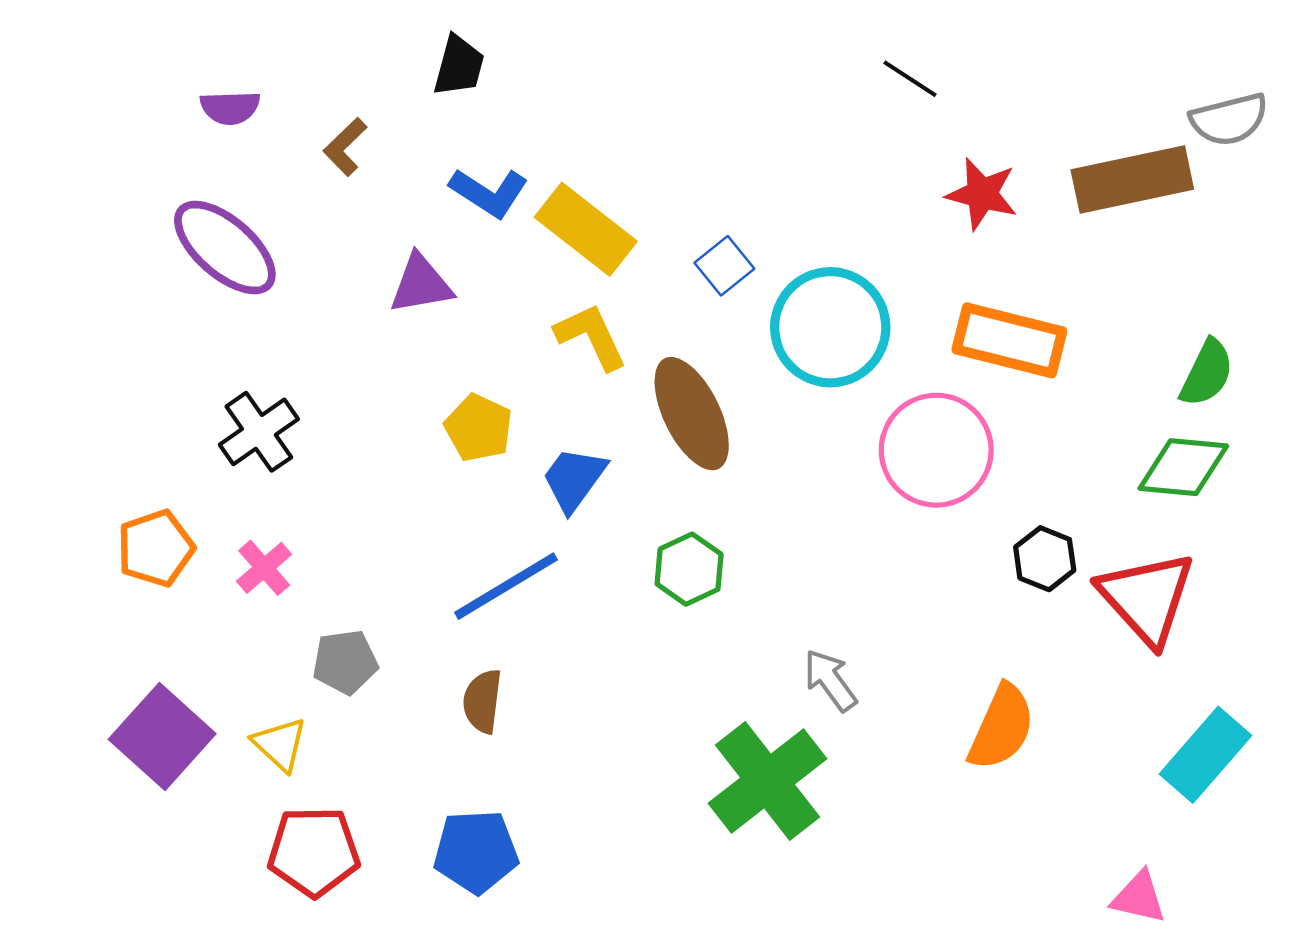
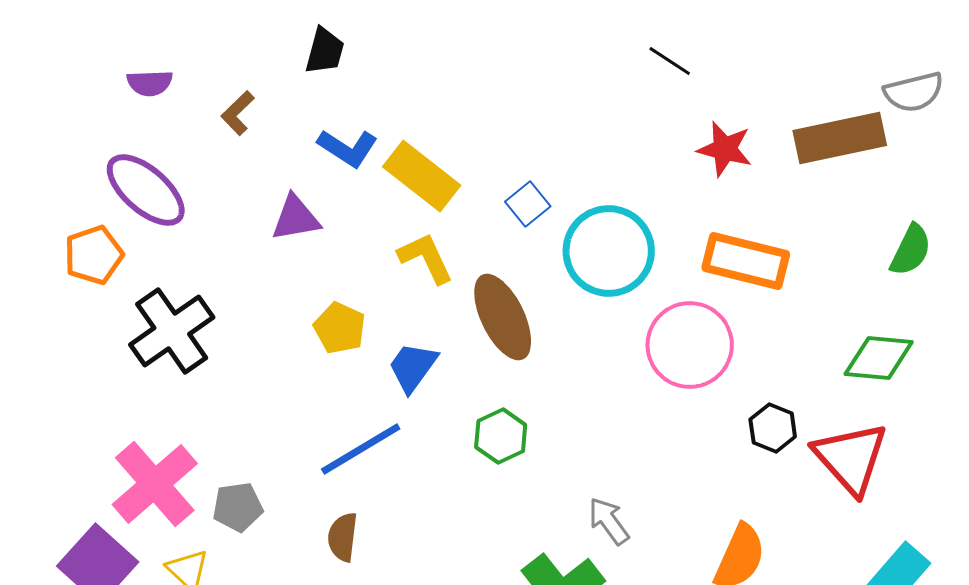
green semicircle: (1207, 373) -> (911, 250), moved
black cross: (259, 432) -> (172, 331), size x1.4
orange pentagon: (156, 548) -> (94, 255), moved
pink cross: (264, 568) -> (155, 484), moved, size x2.0

